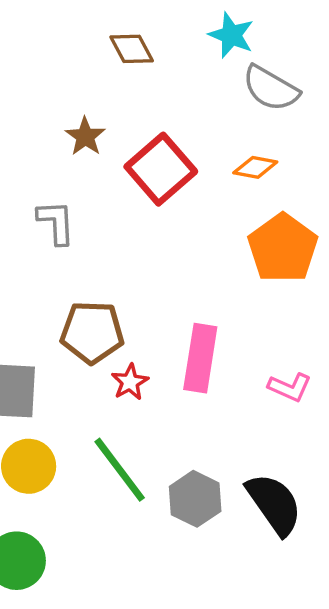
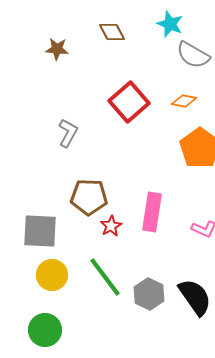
brown star: (85, 136) -> (57, 49), moved, turned -30
gray L-shape: (56, 222) -> (68, 133), turned 32

